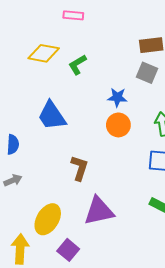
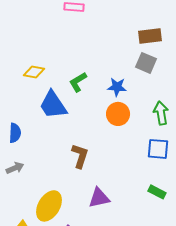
yellow diamond: (44, 53) -> (34, 72), moved, size x0.7
green L-shape: (77, 65) -> (78, 82), moved
purple triangle: (99, 211) -> (99, 198), size x0.7

